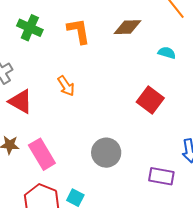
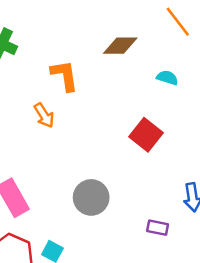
orange L-shape: (79, 31) -> (65, 75), moved
purple rectangle: (161, 176) -> (158, 228), size x0.7

